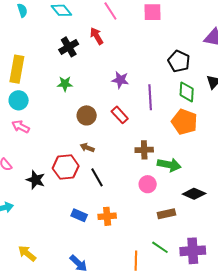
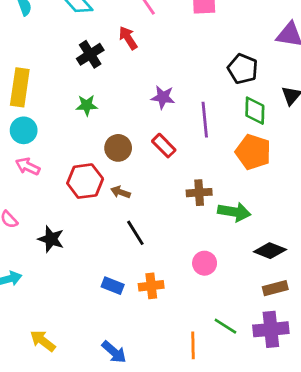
red hexagon: (66, 167) -> (85, 181), moved
pink circle: (148, 184) -> (205, 263), moved
brown rectangle: (166, 214) -> (275, 288), moved

